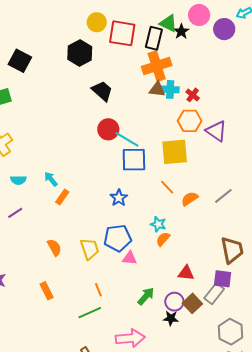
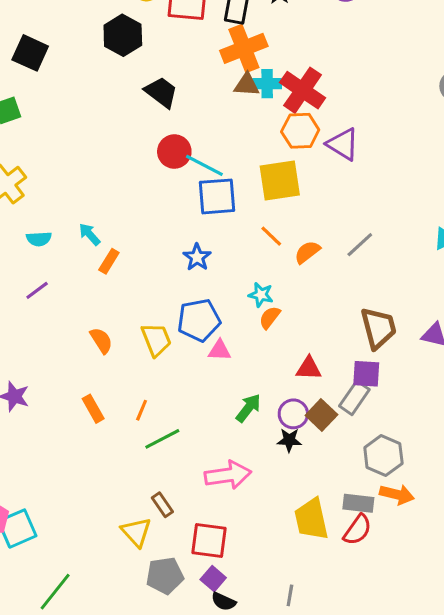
red cross: (193, 95) -> (303, 90), size x2.0
orange line: (98, 290) -> (142, 410), moved, turned 48

